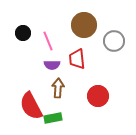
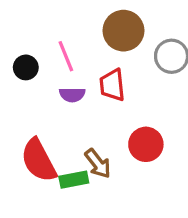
black circle: (23, 33) -> (26, 67), moved
brown arrow: (58, 88) -> (98, 164), moved, turned 138

